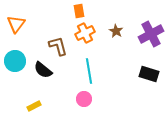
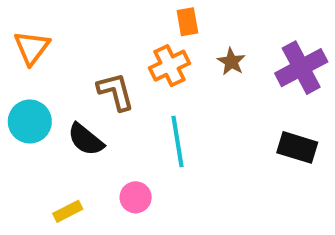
orange rectangle: (79, 11) -> (187, 22), moved
pink circle: (84, 99) -> (136, 197), moved

